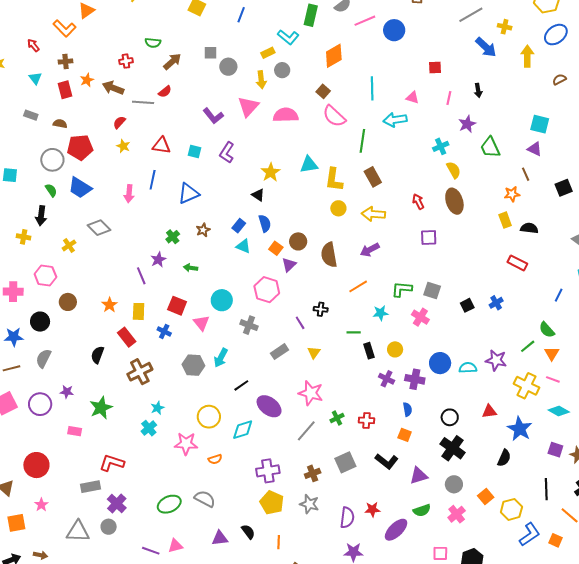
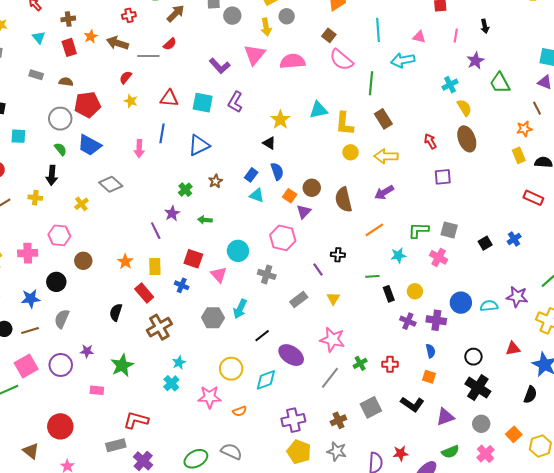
cyan square: (194, 151) -> (203, 103), size x1.5

